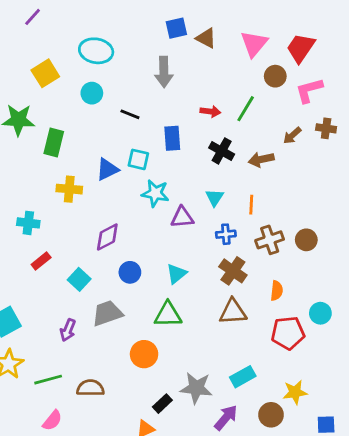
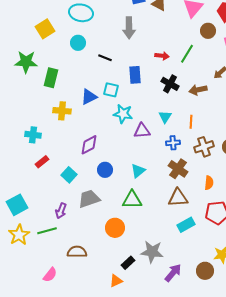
cyan rectangle: (243, 377) -> (186, 225), moved
green line: (48, 380) -> (47, 231), moved

